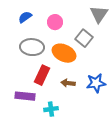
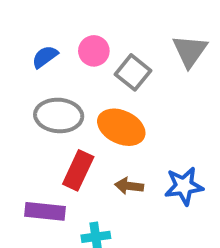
pink circle: (55, 22) -> (94, 51), moved
gray square: (84, 38) -> (133, 72), moved

